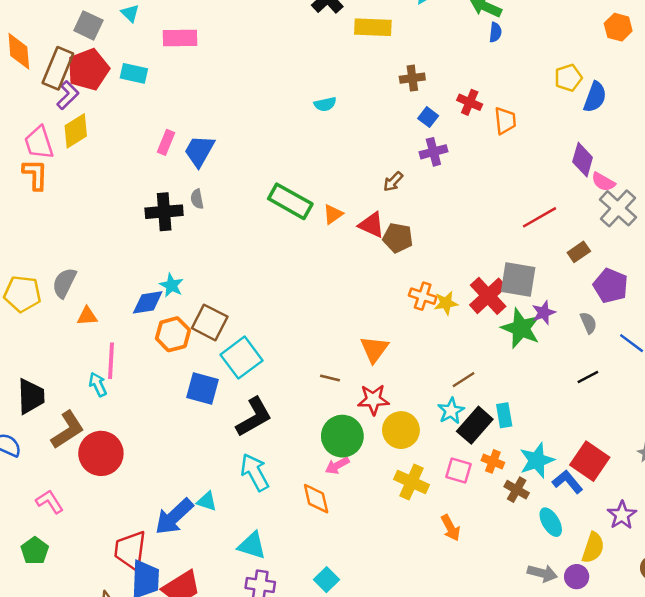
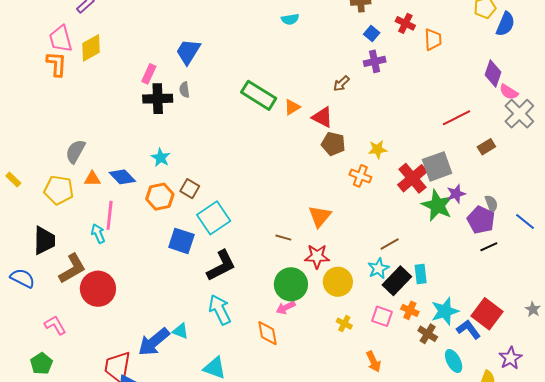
yellow diamond: (76, 131) -> (91, 48), moved
pink rectangle: (166, 142) -> (149, 74), moved
brown pentagon: (398, 238) -> (333, 144), moved
gray square: (518, 279) -> (437, 166), turned -32
purple pentagon: (611, 286) -> (481, 220), moved
yellow pentagon: (22, 294) -> (59, 190), moved
blue diamond: (148, 302) -> (122, 177), moved, turned 52
yellow star: (446, 303) -> (377, 149), moved
brown square: (210, 322) -> (190, 189), size x0.7
yellow cross: (412, 482) -> (344, 324), size x0.6

